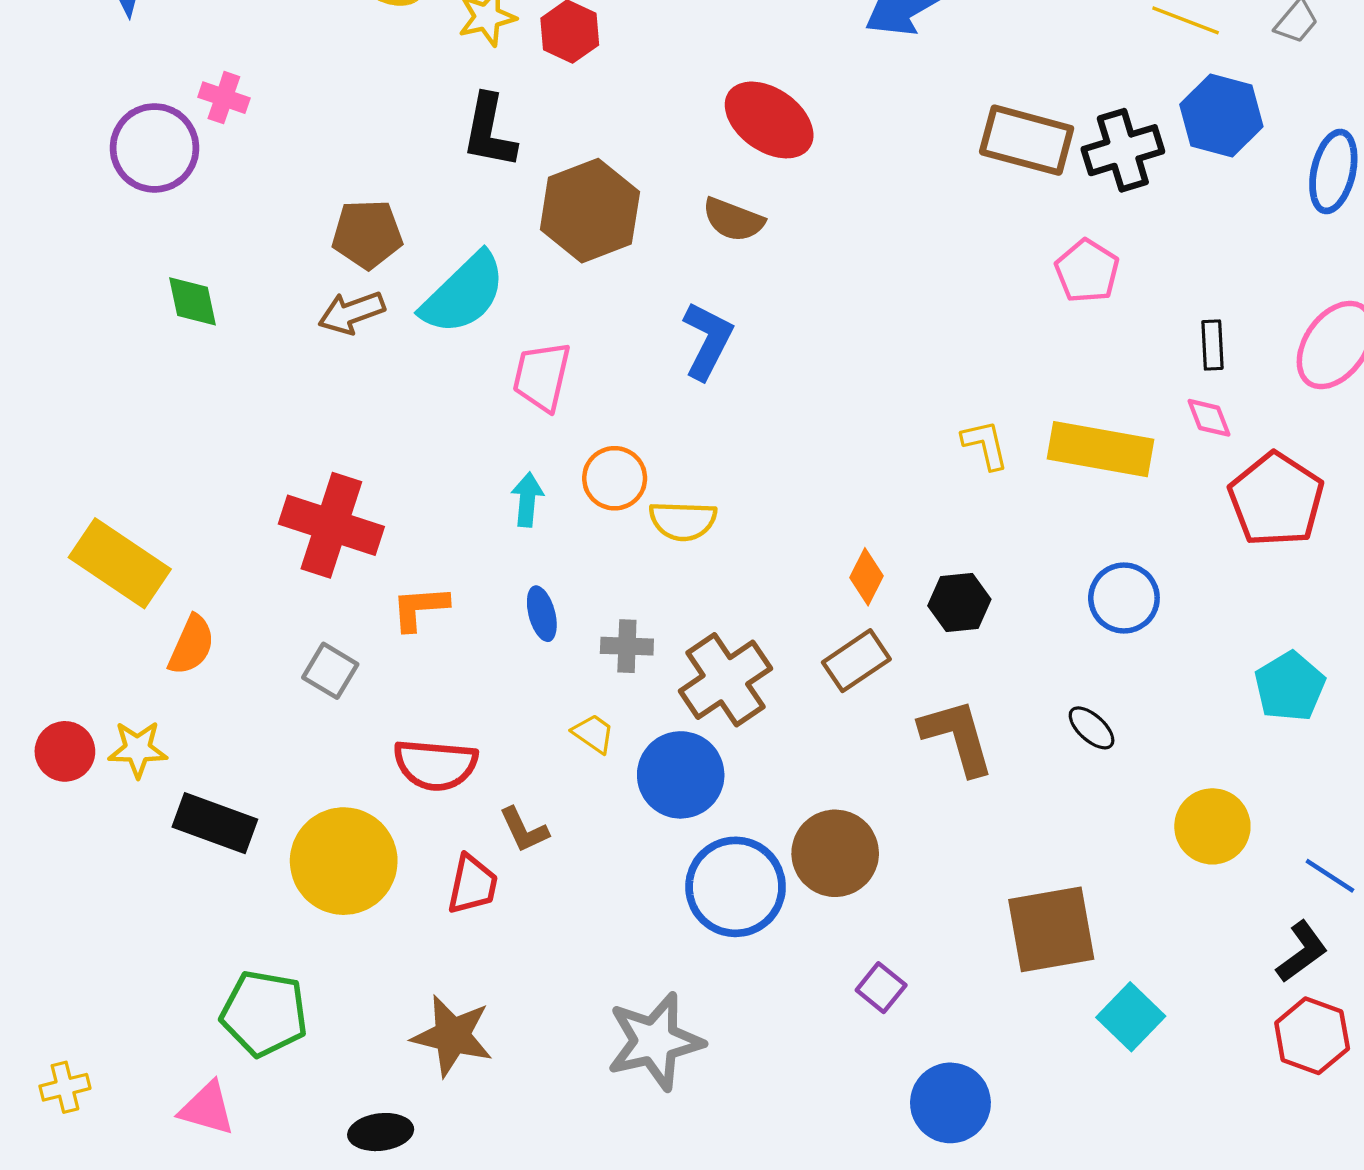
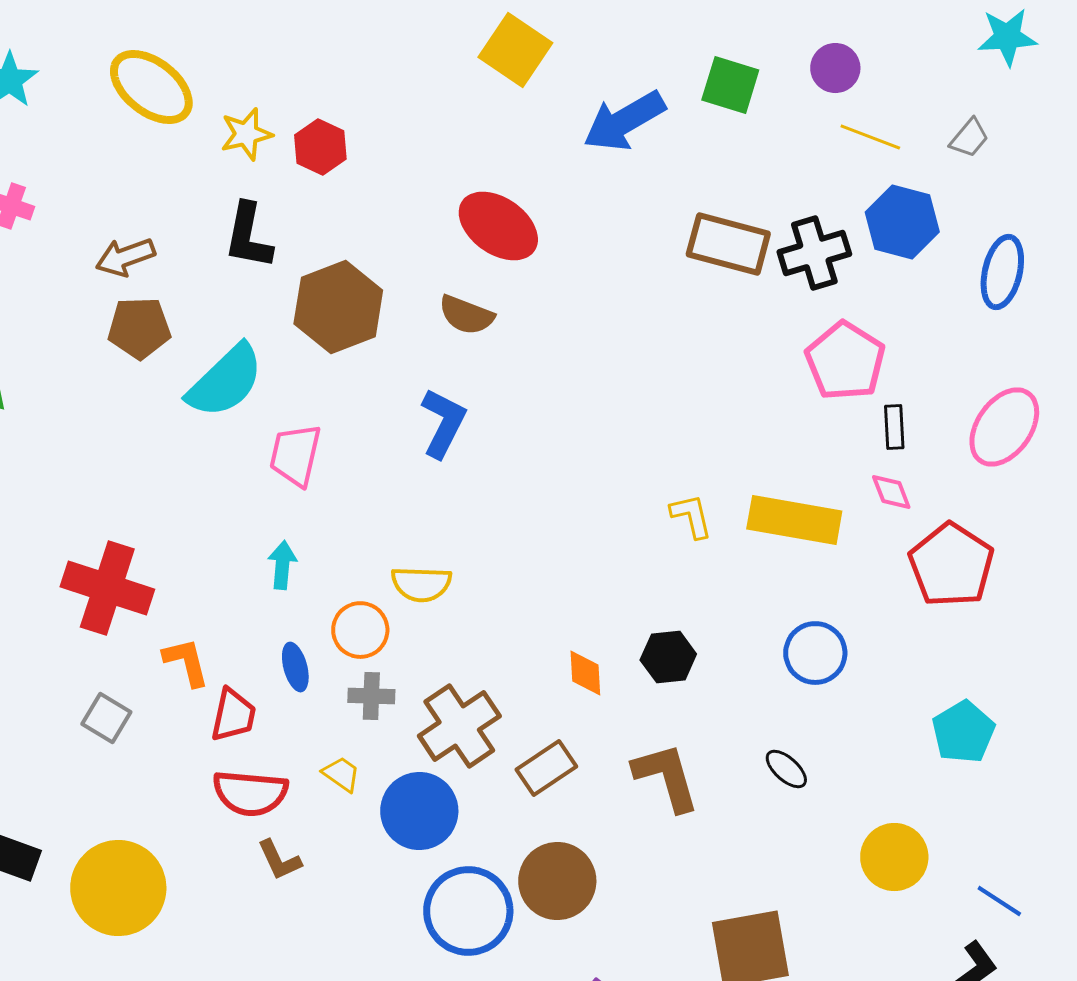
pink pentagon: (1087, 271) -> (845, 361), moved, size x1.4
brown arrow: (352, 313) -> (125, 257), moved
orange circle: (615, 478) -> (360, 630), moved
orange diamond: (866, 577) -> (585, 673), moved, turned -30
orange L-shape: (420, 608) -> (186, 662), turned 80
brown rectangle: (856, 661) -> (546, 768), moved
red semicircle: (435, 765) -> (250, 793), moved
red trapezoid: (472, 885) -> (233, 715), moved

